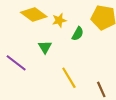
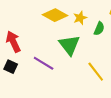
green triangle: (45, 47) -> (69, 45), size x1.6

